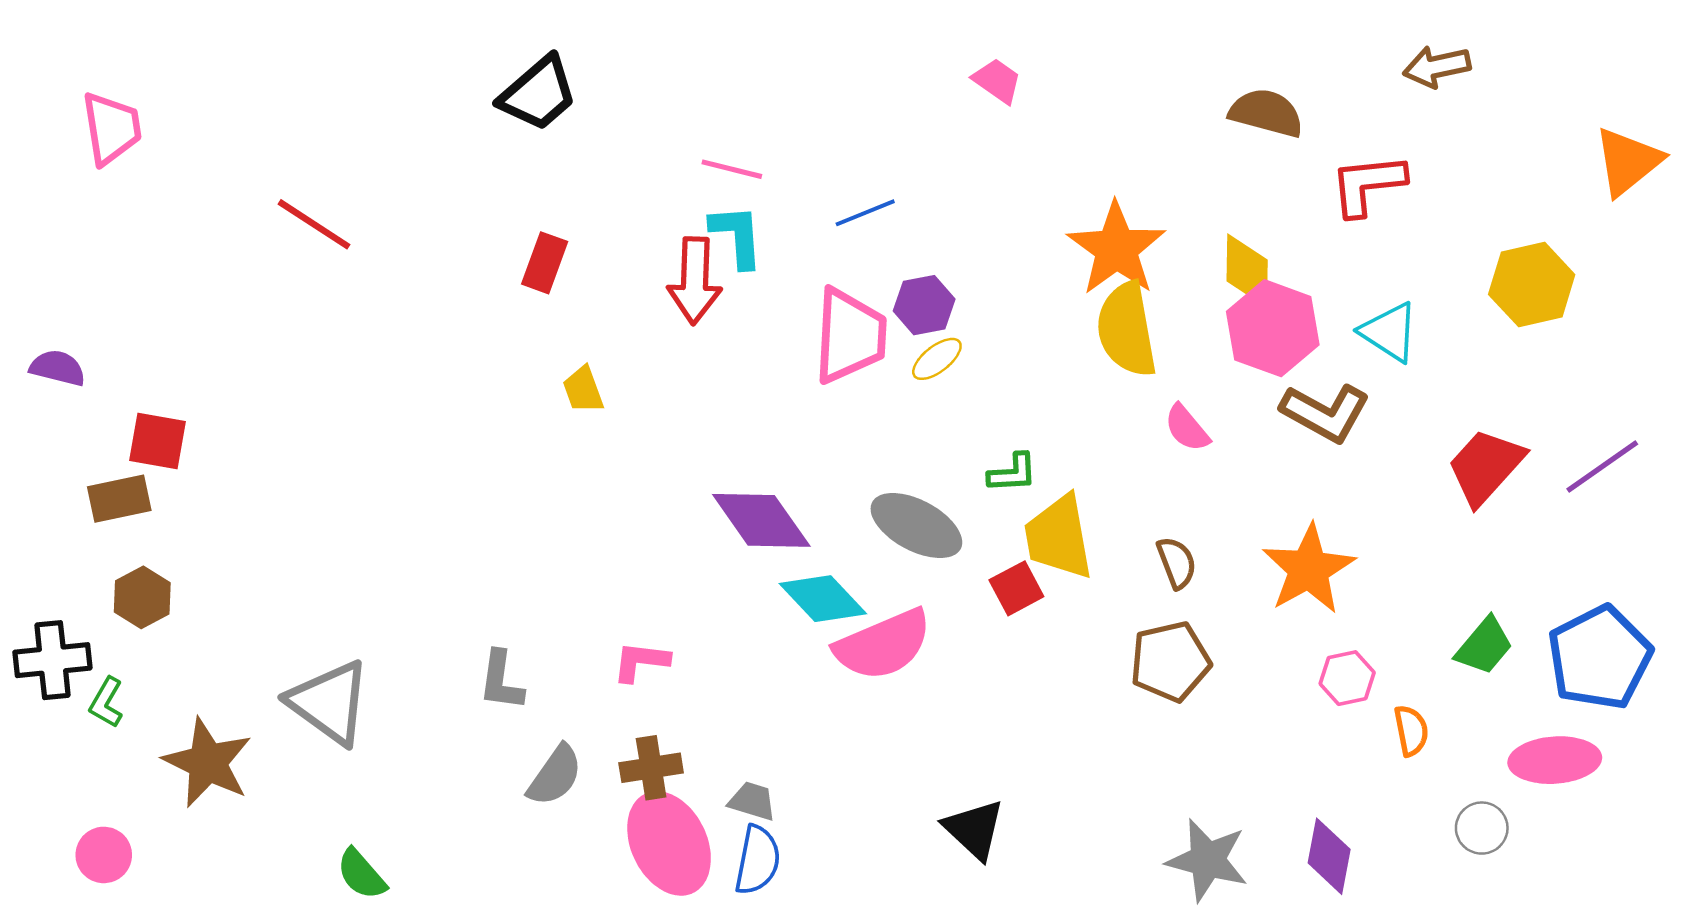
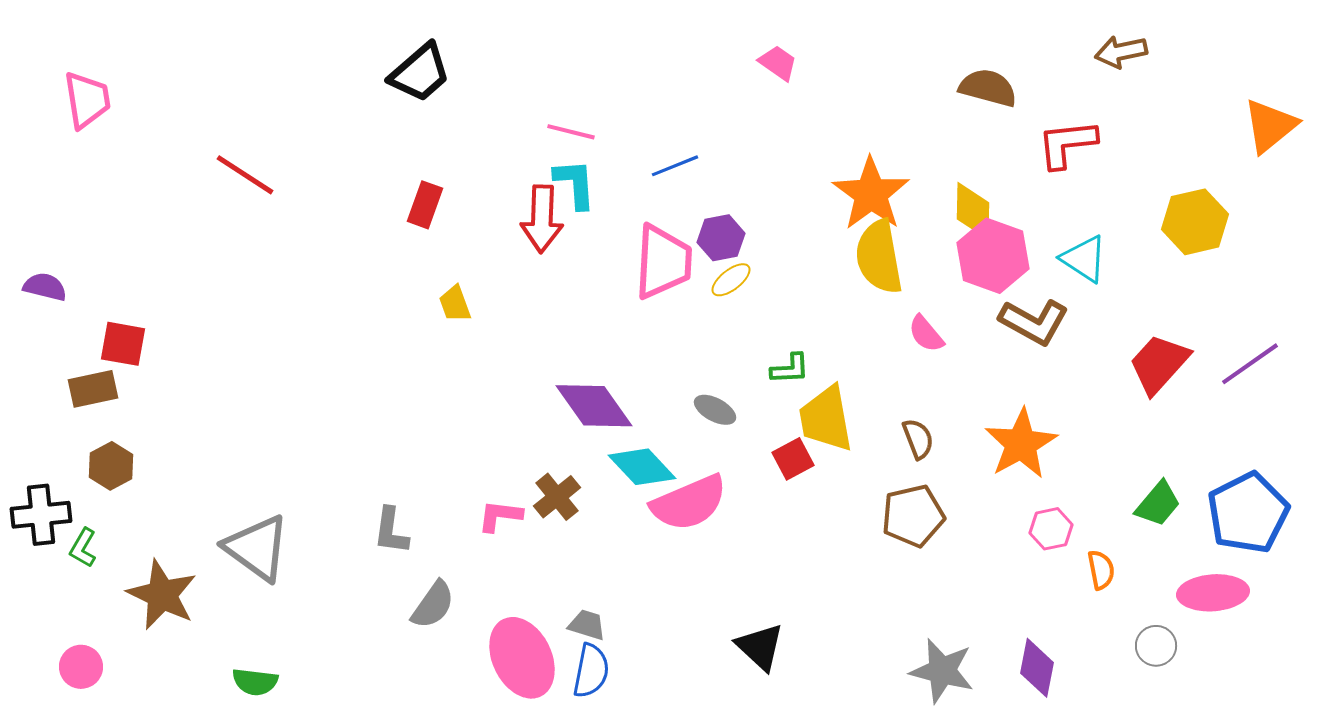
gray ellipse: (916, 526) -> (715, 410), size x0.6
brown cross: (651, 768) -> (557, 497), moved, turned -30
green semicircle: (361, 874) -> (255, 682), moved, turned -42

